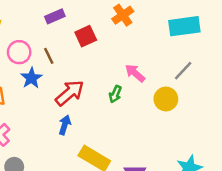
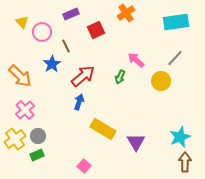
pink circle: (19, 52) -> (42, 32), moved

